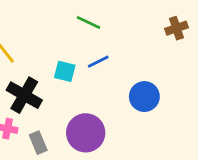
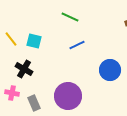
cyan square: (65, 71) -> (34, 41), moved
black cross: (24, 95) -> (24, 69), size x0.7

